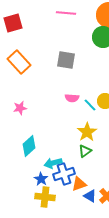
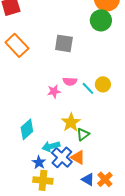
pink star: (20, 108) -> (54, 91), moved
yellow star: (87, 132) -> (71, 122), moved
blue cross: (64, 174) -> (62, 157), turned -30
orange triangle: (79, 184) -> (78, 157), moved, turned 49

